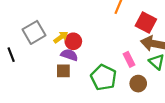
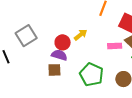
yellow arrow: (61, 37) -> (81, 35), moved
pink rectangle: (129, 59) -> (115, 46), moved, turned -64

